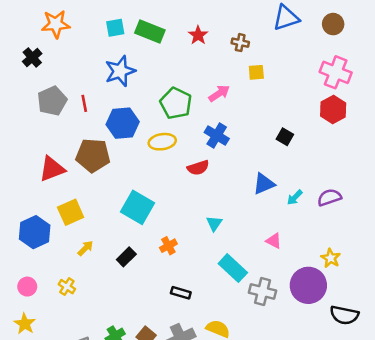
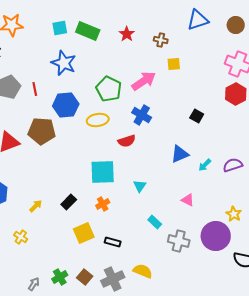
blue star: (120, 71) -> (64, 63), turned -30
pink arrow: (219, 93) -> (144, 81), size x1.4
cyan square: (137, 207) -> (103, 172), moved, turned -32
yellow square: (71, 212) -> (84, 233), moved
black rectangle: (126, 257) -> (69, 202), moved
cyan rectangle: (233, 268) -> (155, 222), size x0.6

